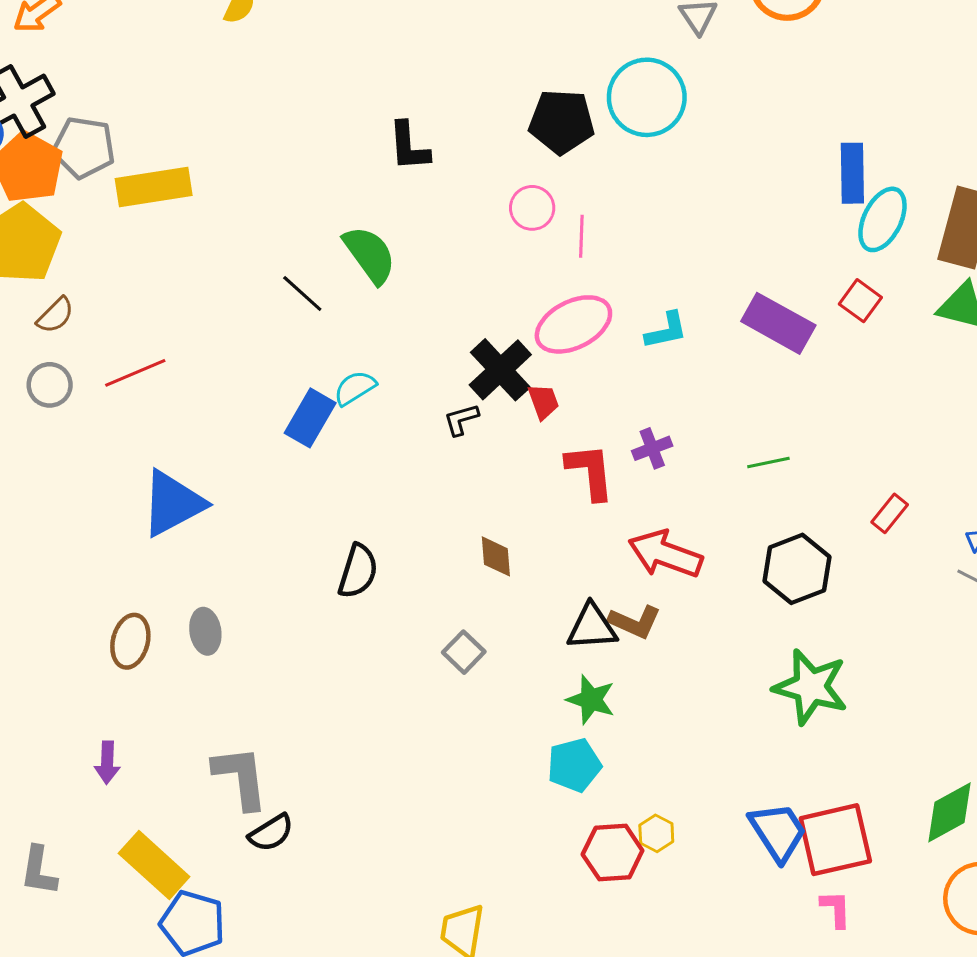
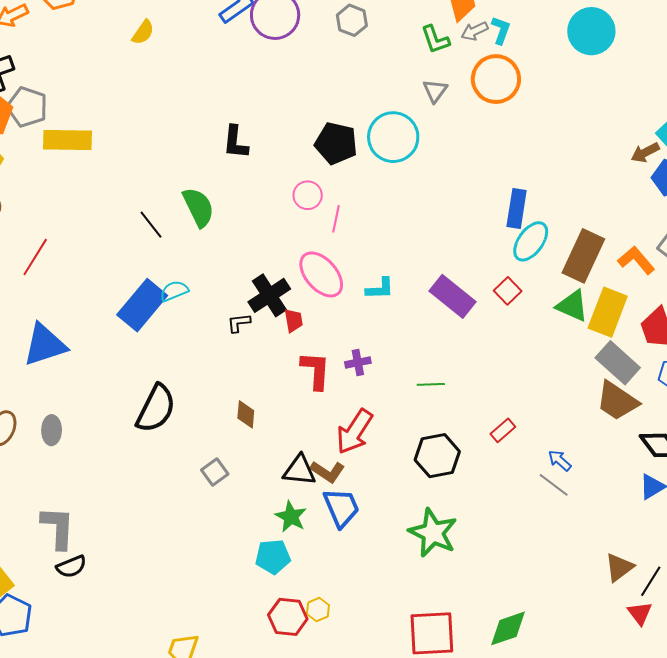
pink ellipse: (573, 324) -> (321, 274), turned 66
red line: (135, 373) -> (35, 257), turned -45
blue rectangle: (310, 418) -> (142, 305), size x1.4
red arrow: (665, 554) -> (355, 432), turned -87
black semicircle: (358, 571) -> (156, 409), size x1.4
blue trapezoid: (778, 832) -> (341, 508), moved

